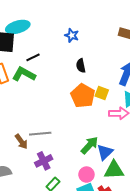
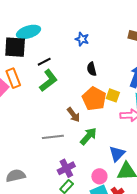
green L-shape: (24, 74) -> (48, 81), moved, turned 115
brown arrow: (21, 142) -> (73, 115), moved
green arrow: (90, 145) -> (88, 136), moved
purple cross: (44, 161) -> (66, 168), moved

